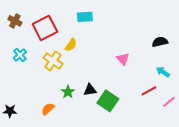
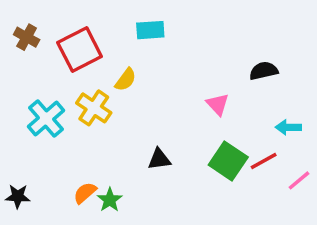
black semicircle: (160, 42) -> (264, 71), moved
cyan cross: (20, 55) -> (46, 119), moved, size x1.5
cyan arrow: (163, 72) -> (288, 127), turned -32
green star: (68, 92) -> (110, 200), moved
green square: (108, 101) -> (228, 161), moved

